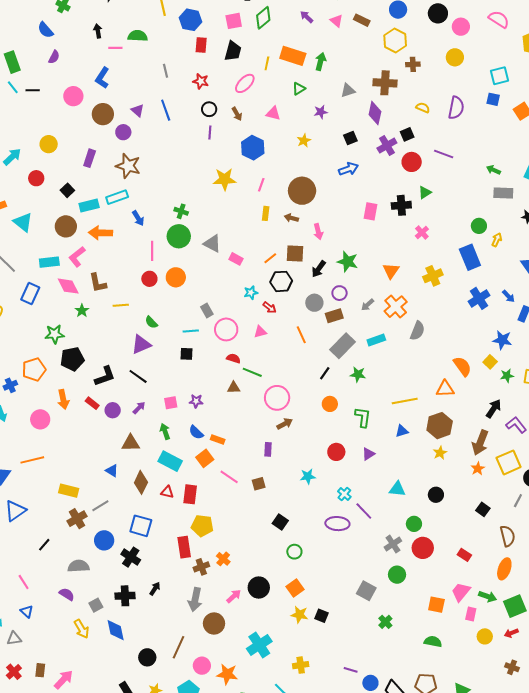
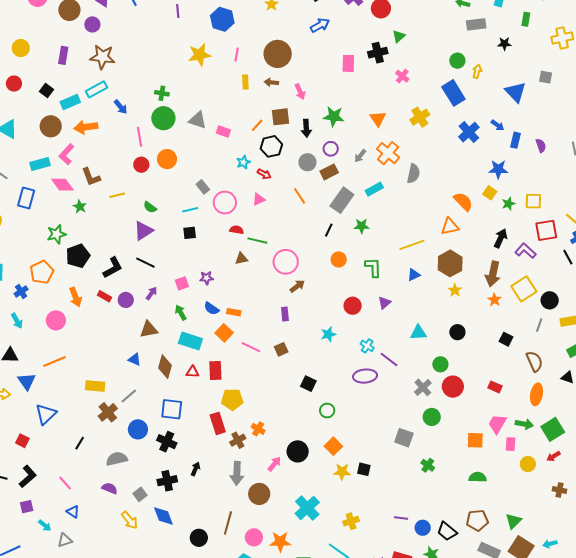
black arrow: (319, 269) -> (306, 128), turned -30

